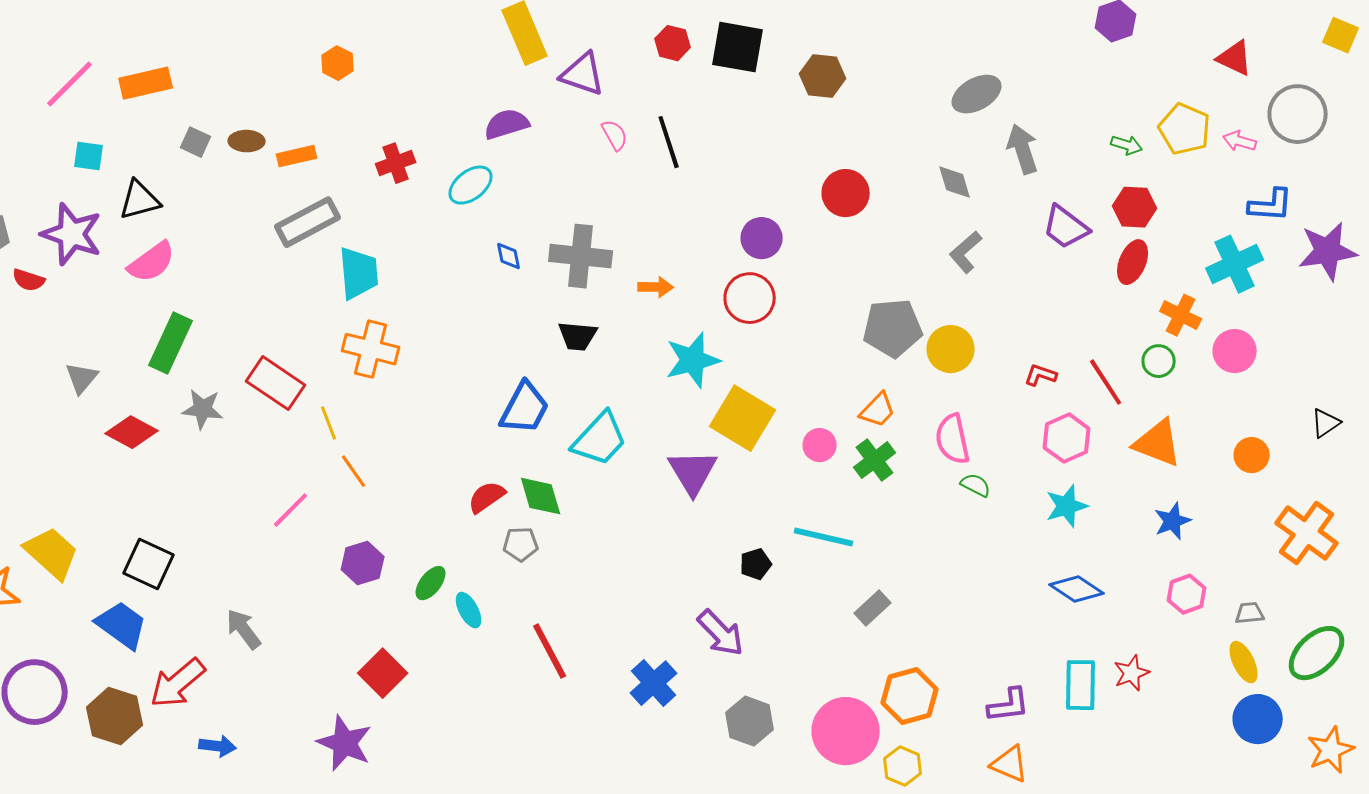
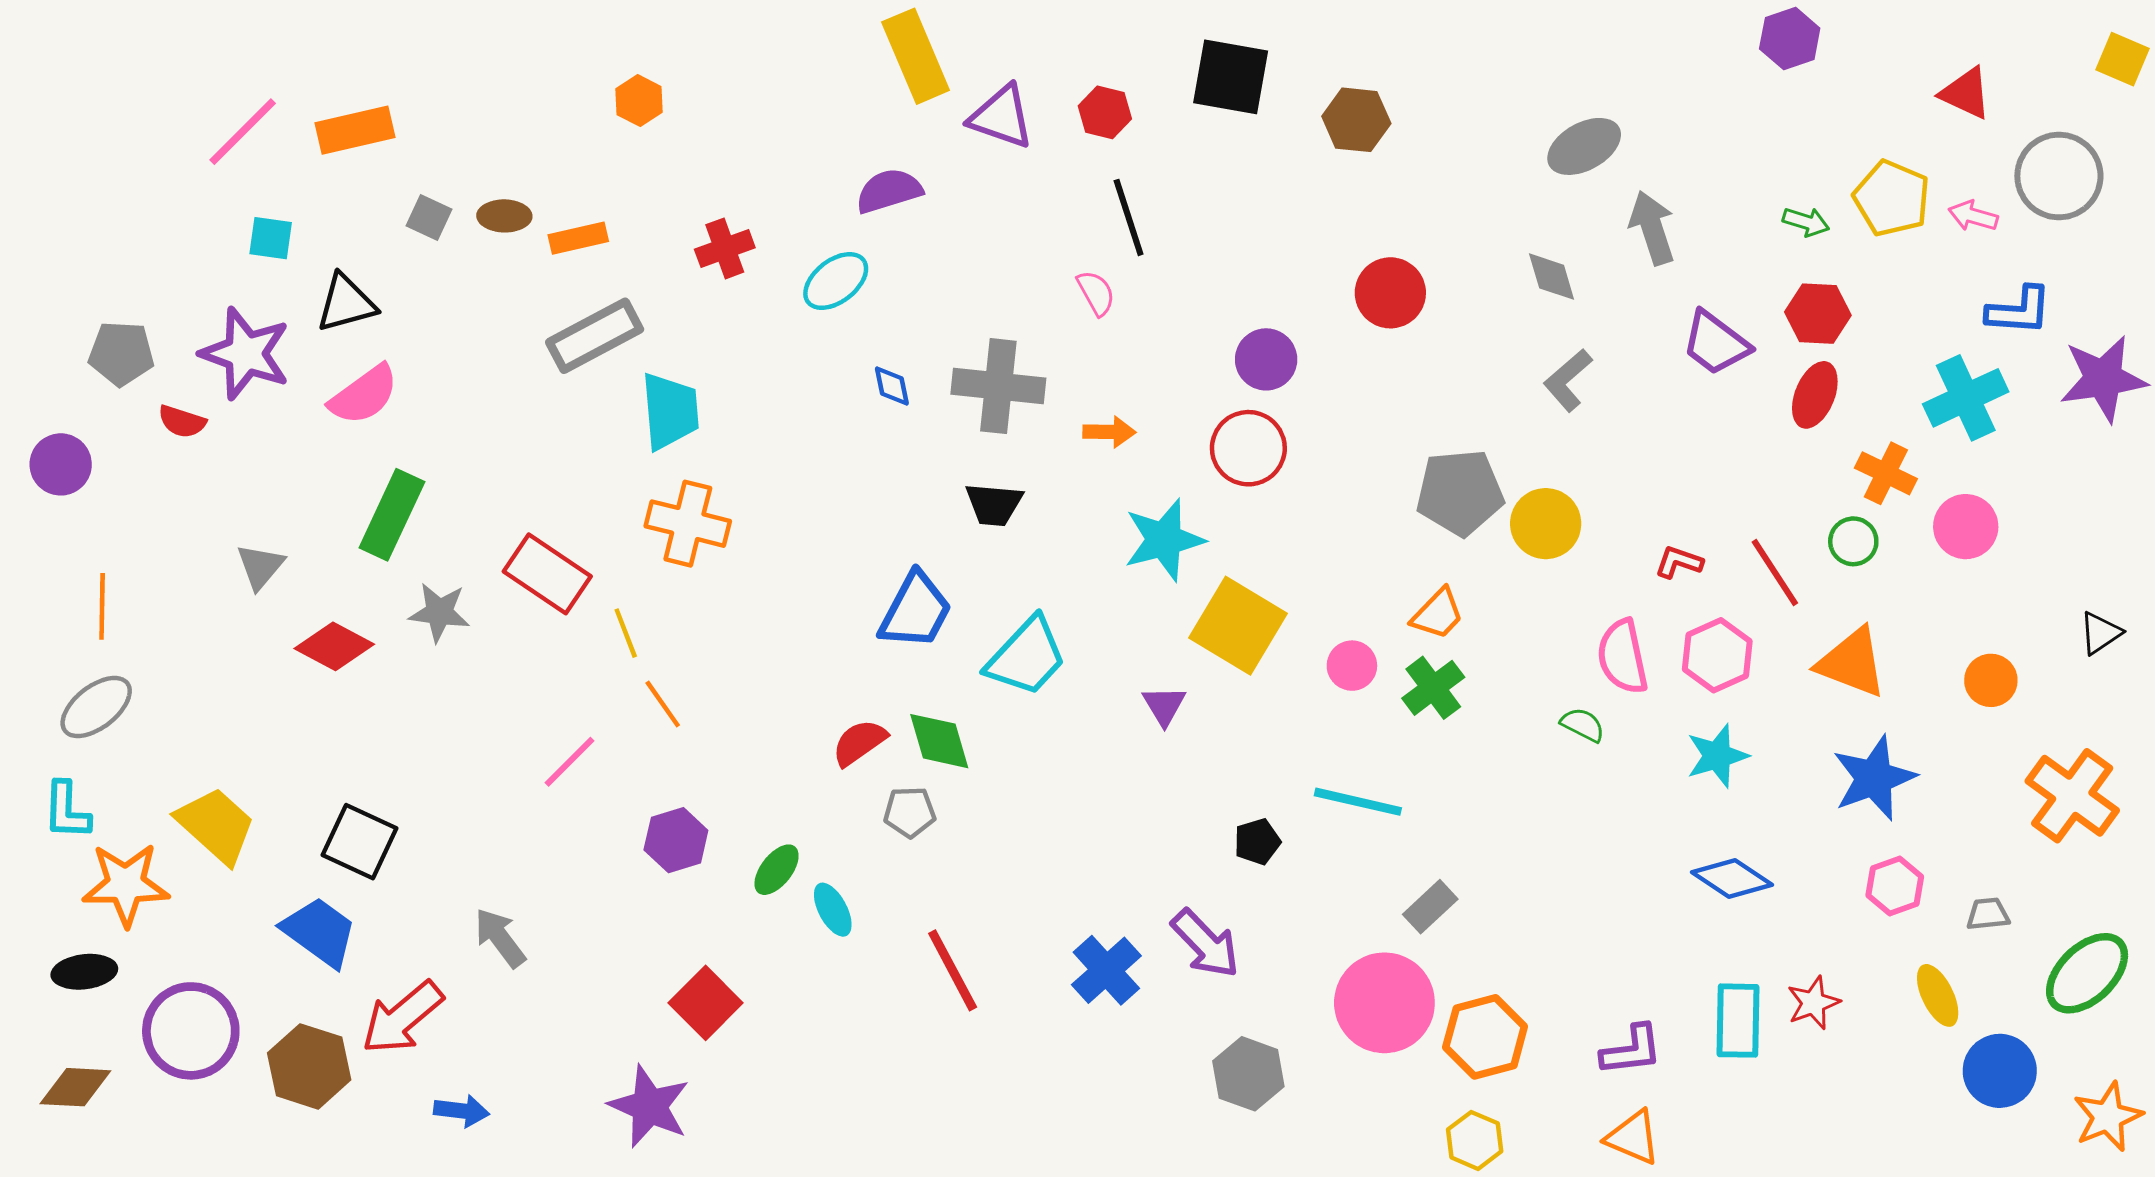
red hexagon: (673, 43) -> (1105, 112), moved
pink semicircle: (615, 135) -> (1096, 293), moved
pink semicircle: (953, 439) -> (1623, 657), moved
purple triangle: (693, 472) -> (1164, 706), size x0.6
blue star: (1173, 521) -> (1874, 778), size x1.5
yellow ellipse: (1244, 662) -> (1938, 995), moved
blue cross: (654, 683) -> (1106, 970), moved
pink circle: (846, 731) -> (1384, 1003), moved

